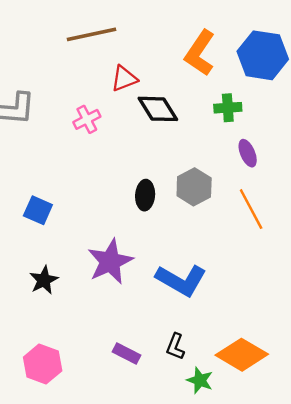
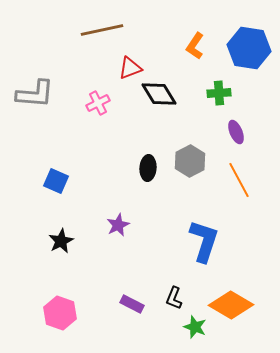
orange L-shape: (200, 53) -> (195, 46), size x0.7
purple star: (110, 261) -> (118, 225), size x0.6
blue L-shape: (181, 280) -> (204, 241), moved, turned -102

